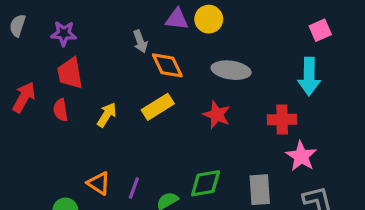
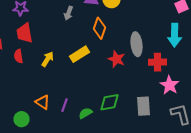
gray arrow: (140, 41) -> (68, 13), turned 40
orange diamond: (167, 65) -> (100, 28), moved, turned 45
gray ellipse: (231, 70) -> (136, 44), moved, turned 75

